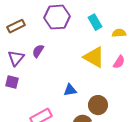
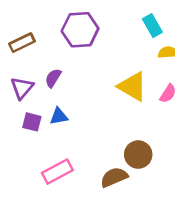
cyan rectangle: (95, 22) -> (152, 26), moved
purple square: (12, 82) -> (32, 122), moved
blue triangle: (70, 90) -> (59, 116), moved

